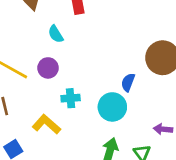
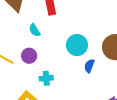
cyan circle: (112, 107) -> (77, 45), moved

